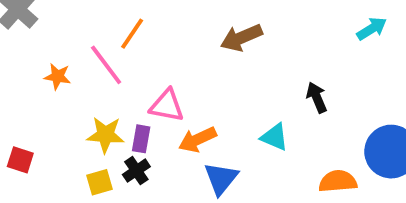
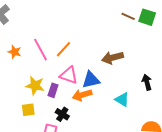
orange line: (132, 34) -> (63, 49), moved
brown arrow: (241, 38) -> (113, 58), moved
black cross: (136, 171) -> (62, 114), moved, turned -32
blue triangle: (221, 178) -> (91, 80), moved, turned 30

